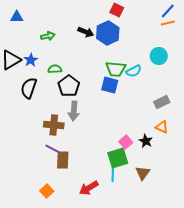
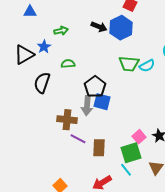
blue star: (31, 60) -> (44, 47), moved
blue square: (110, 85) -> (102, 102), moved
black pentagon: (69, 86) -> (95, 87), moved
purple line: (53, 149) -> (78, 139), moved
brown rectangle: (63, 160) -> (99, 148), moved
cyan line: (113, 175) -> (126, 170), turned -40

